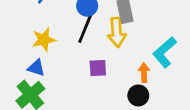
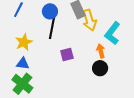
yellow arrow: (117, 32) -> (90, 20), moved

